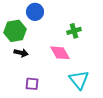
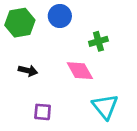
blue circle: (35, 12) -> (60, 16), moved
green hexagon: (15, 31) -> (20, 23), moved

